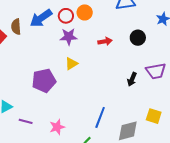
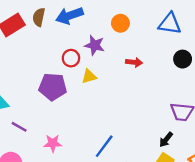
red circle: (66, 16) -> (71, 58), moved
black circle: (138, 38) -> (183, 59), moved
black arrow: (132, 79) -> (166, 140), moved

